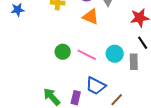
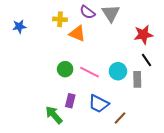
orange triangle: (91, 17) -> (77, 34), moved
purple rectangle: (76, 98) -> (70, 101), moved

